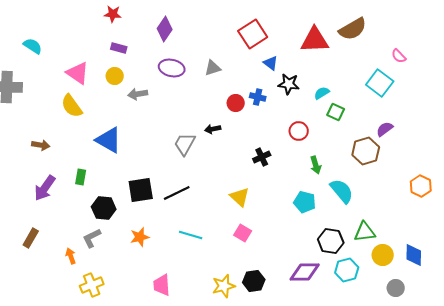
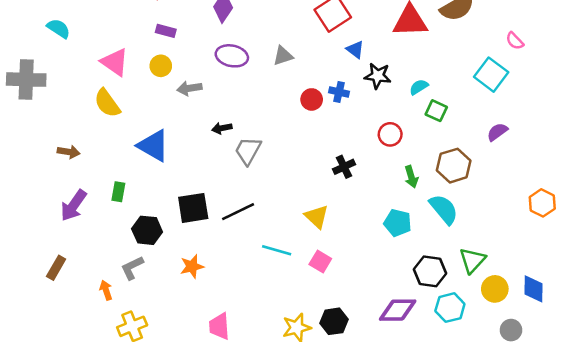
black arrow: (213, 129) -> (222, 128), moved
brown hexagon: (366, 151) -> (454, 166), moved
green triangle: (365, 232) -> (472, 260), turned -40
cyan line: (191, 235) -> (277, 250), moved

